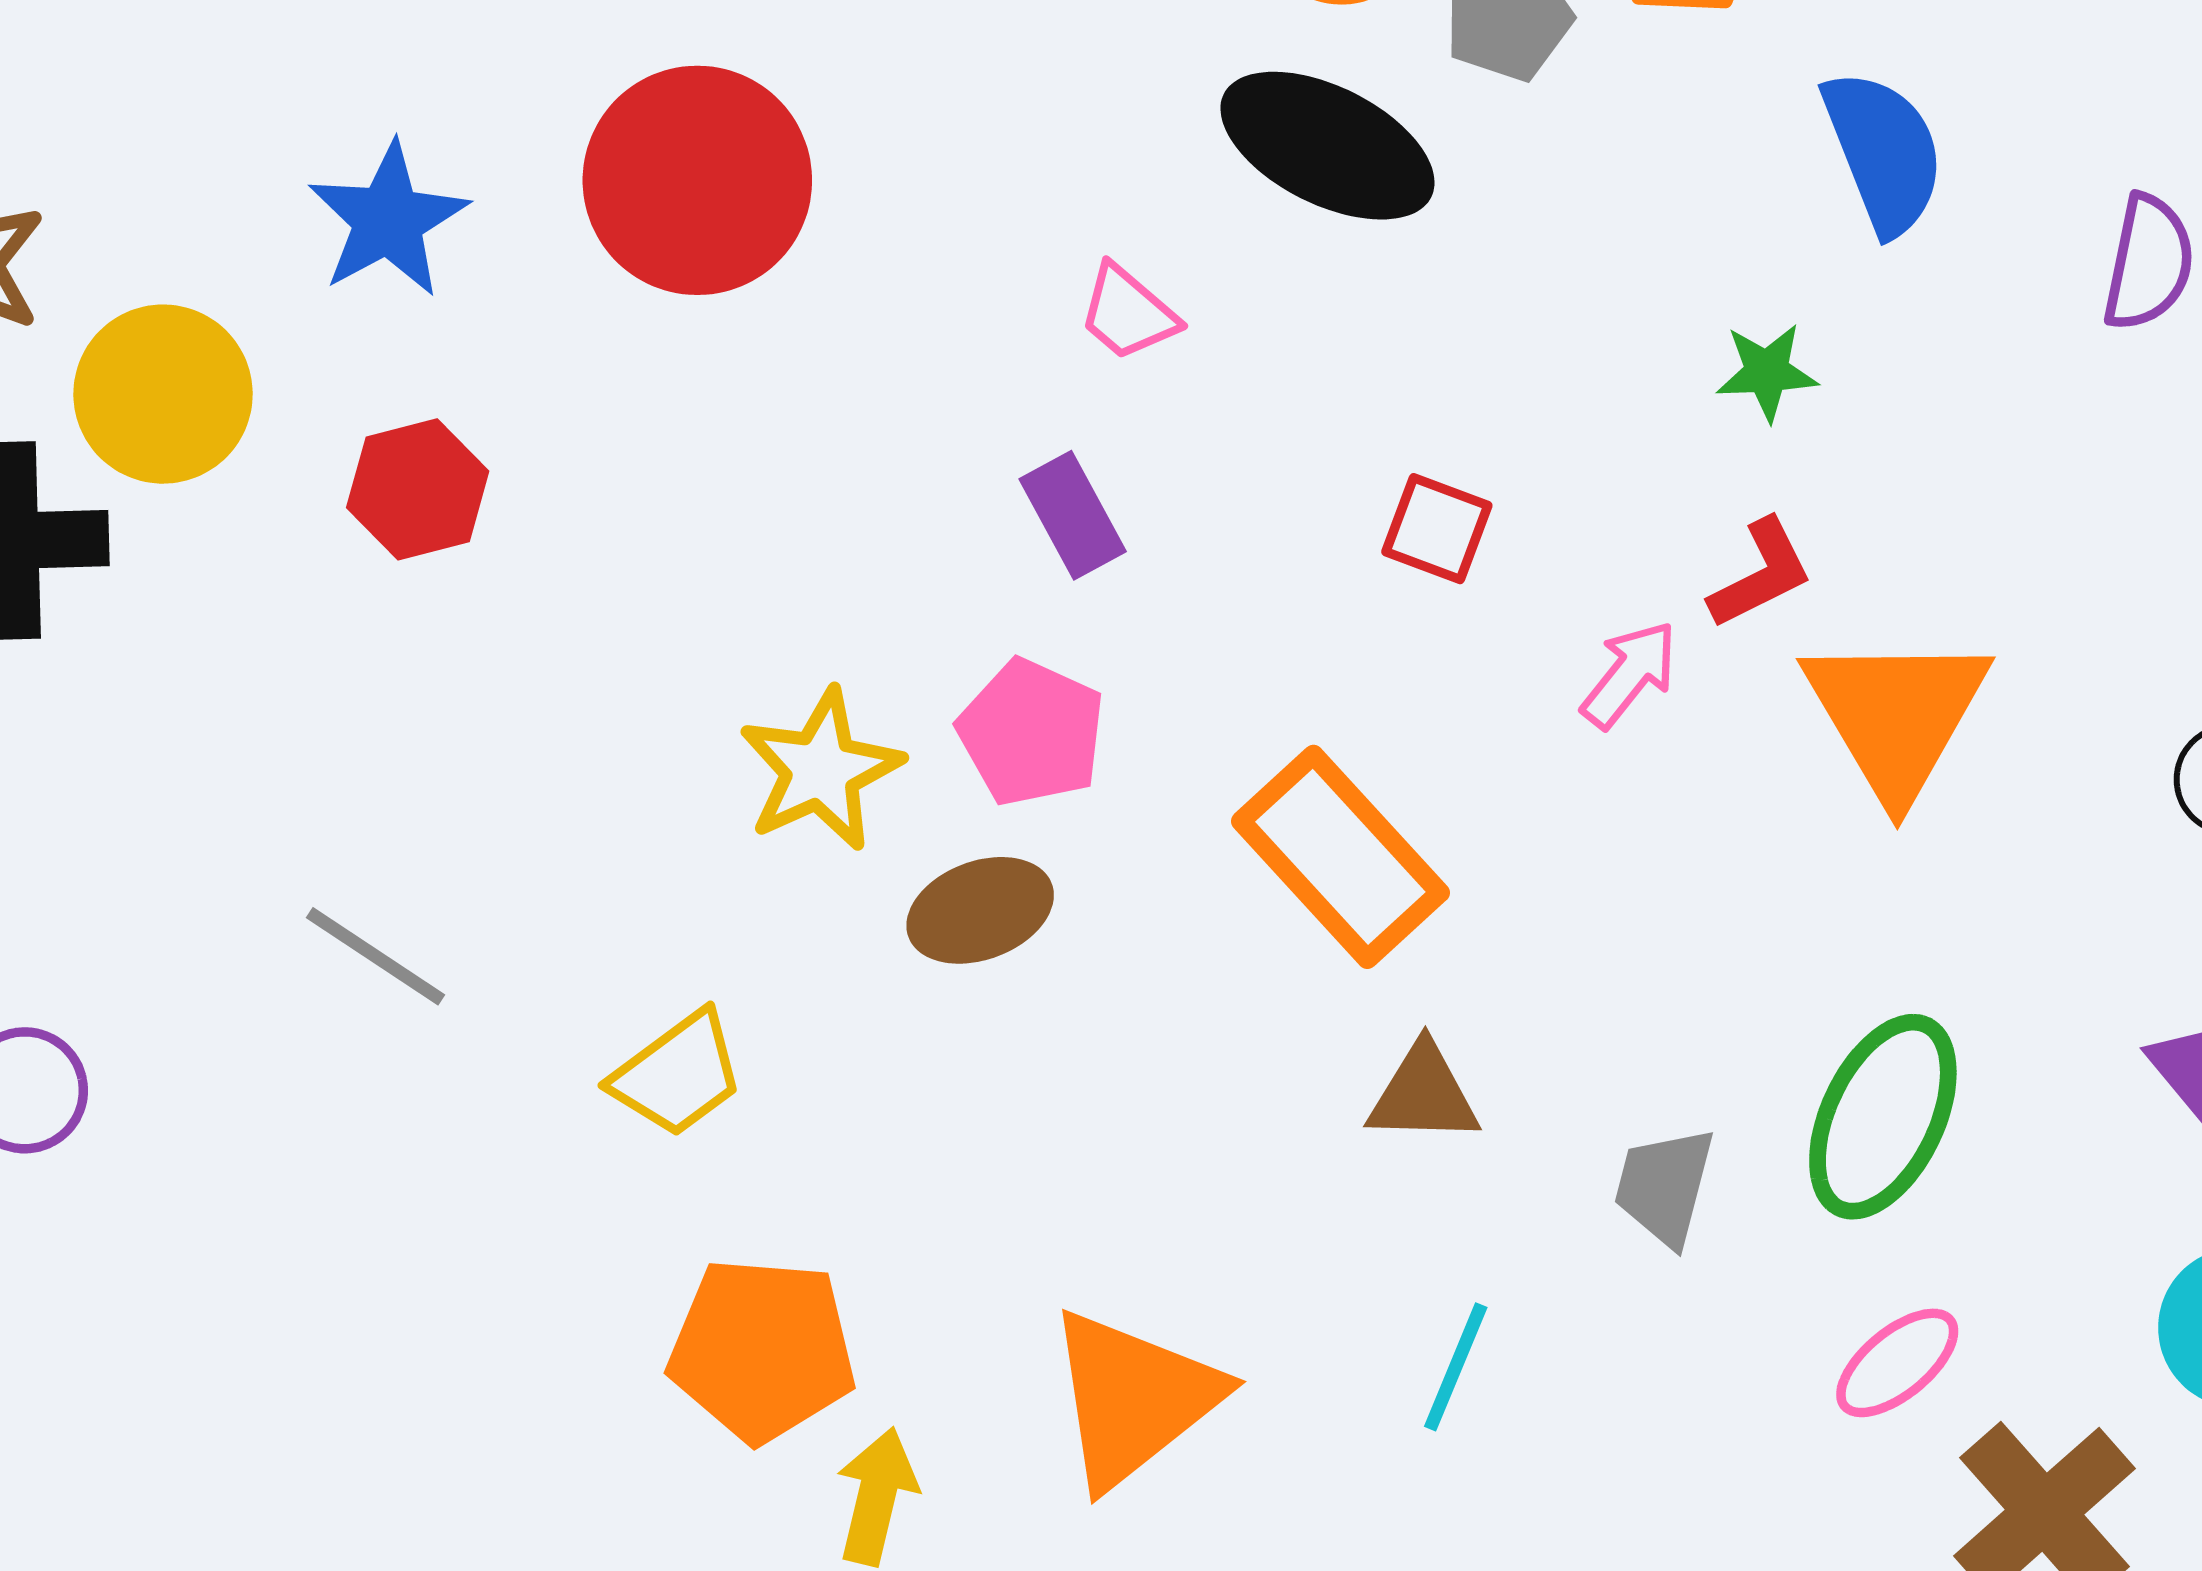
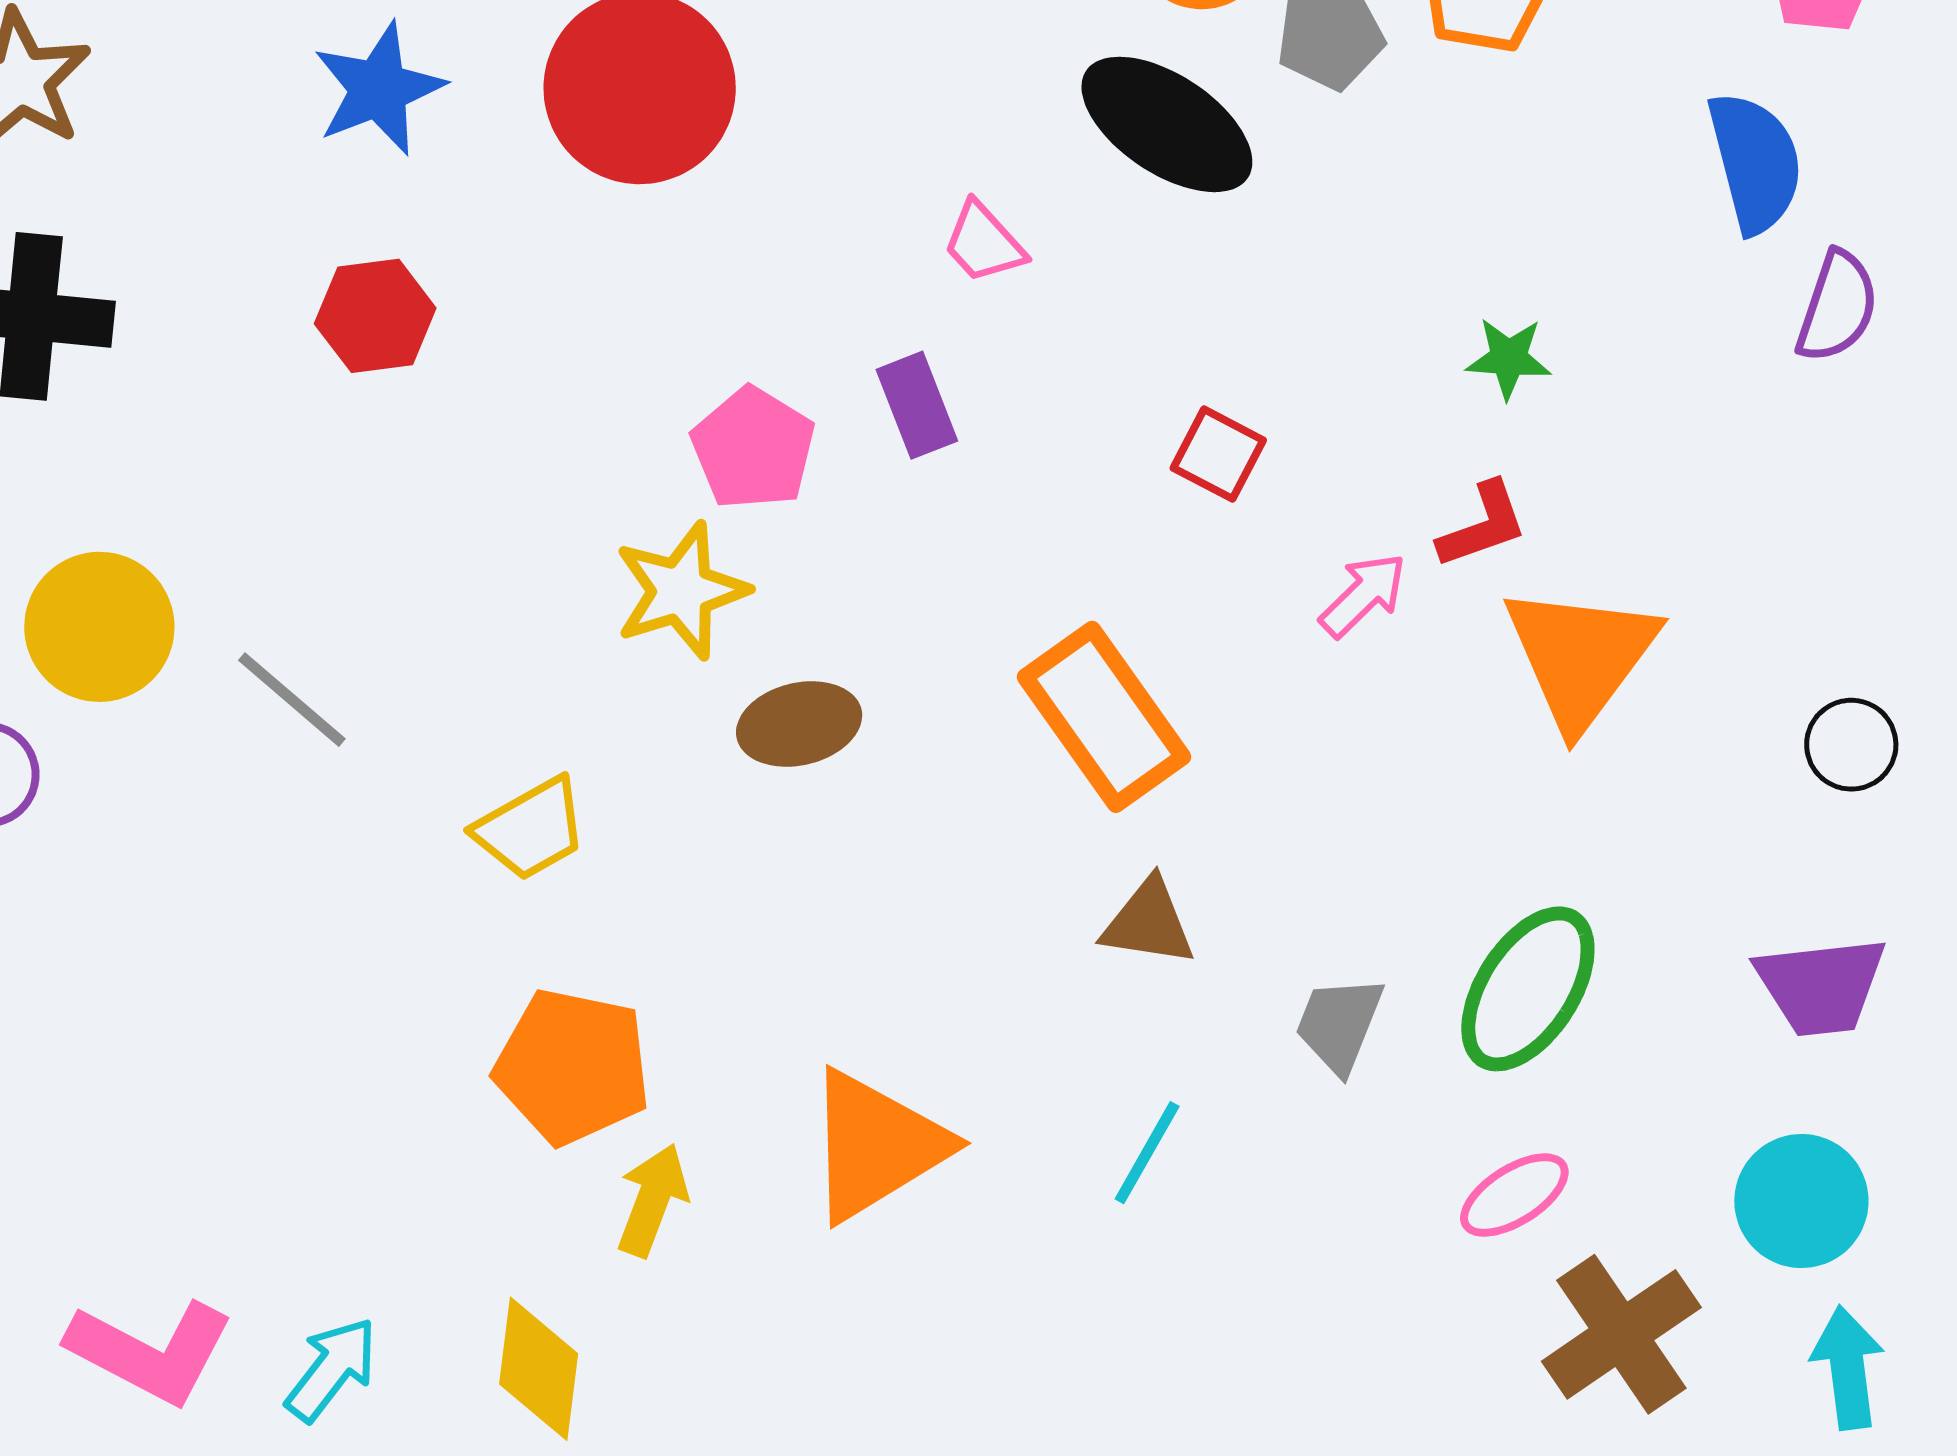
blue semicircle: (1884, 152) -> (1755, 162), moved
yellow circle: (163, 394) -> (99, 627), moved
pink pentagon: (1031, 733) -> (753, 448), moved

